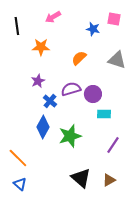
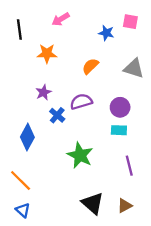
purple circle: (93, 94) -> (120, 107), moved
blue diamond: (43, 127) -> (27, 137), moved
green star: (70, 136) -> (80, 155), turned -30
purple line: (113, 145) -> (129, 166), turned -48

